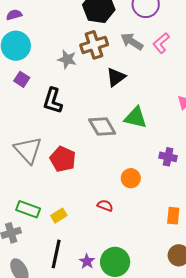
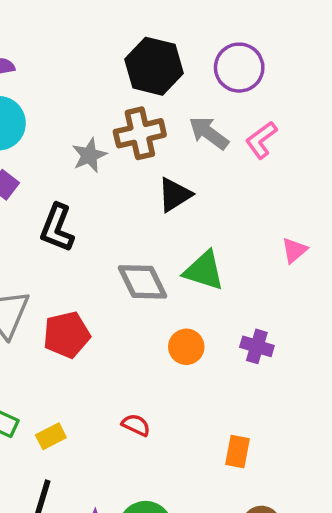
gray star: (67, 59) -> (89, 155), turned 30
red pentagon: (63, 159) -> (67, 335), turned 30
orange circle: (131, 178) -> (186, 347), moved
orange rectangle: (173, 216) -> (238, 452), moved

